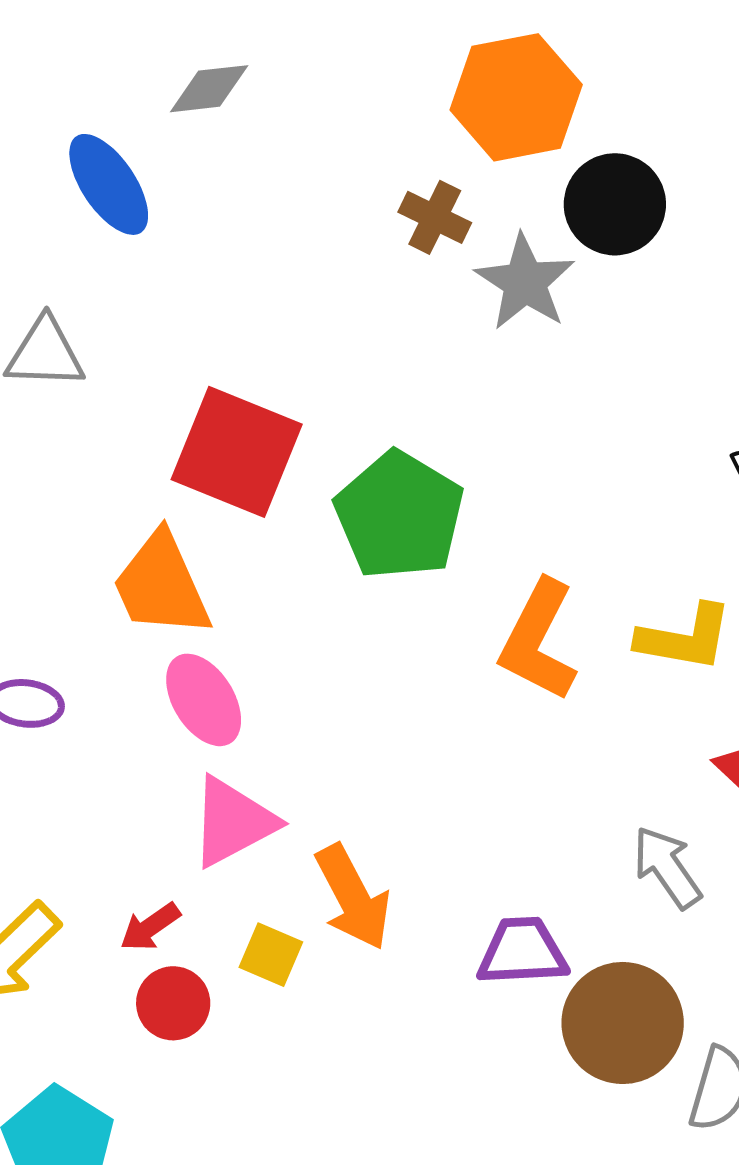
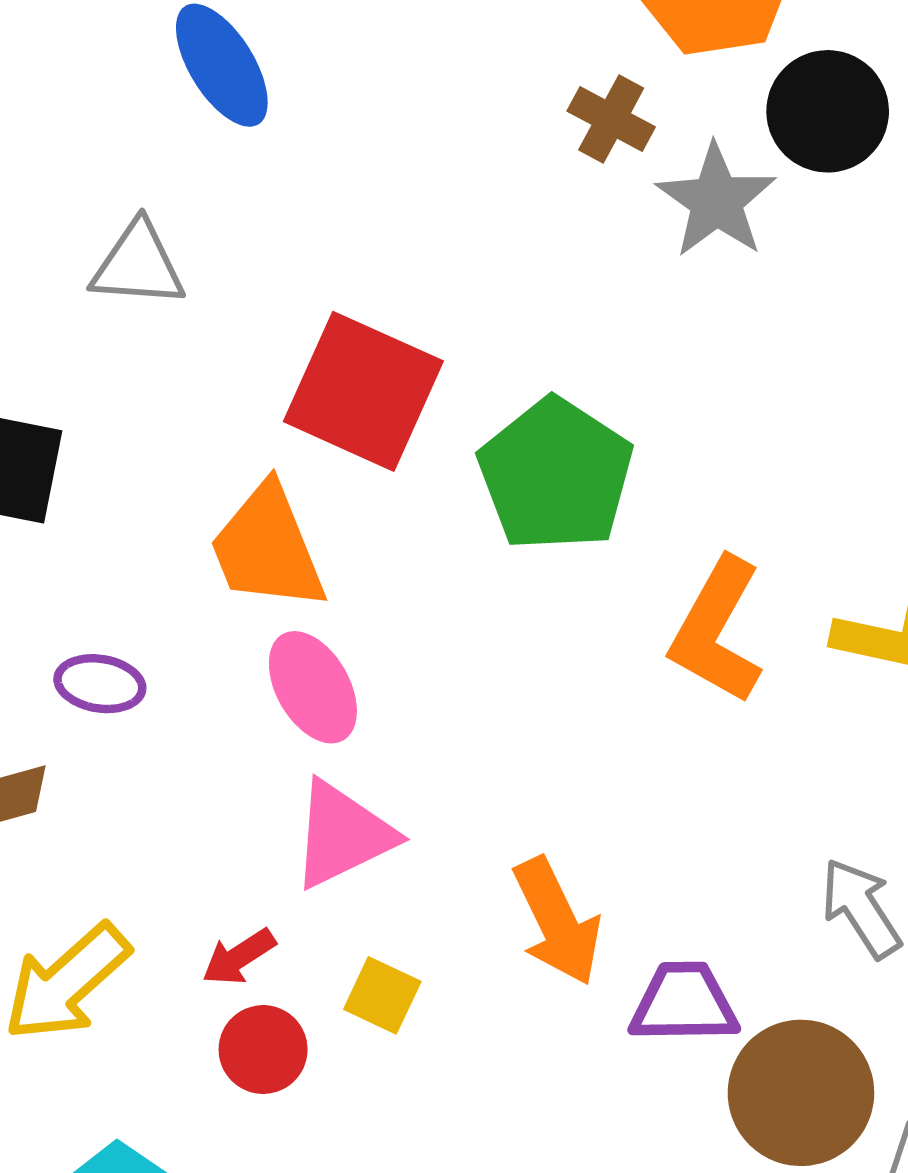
orange arrow: (353, 897) -> (557, 921), moved

